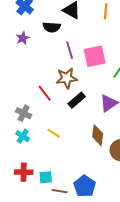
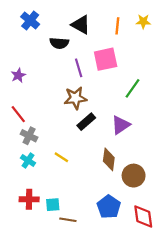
purple star: (23, 38) -> (18, 75), moved
pink square: (95, 56) -> (106, 59), moved
red line: (45, 93) -> (18, 114), moved
blue pentagon: (85, 186) -> (109, 207), moved

